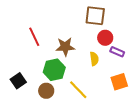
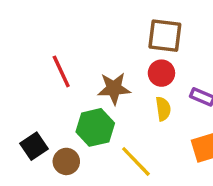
red circle: (105, 38) -> (161, 73), moved
brown circle: (46, 91) -> (66, 161), moved

